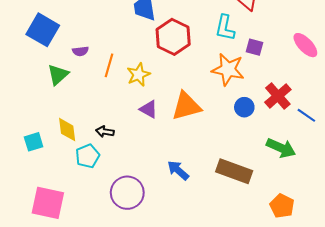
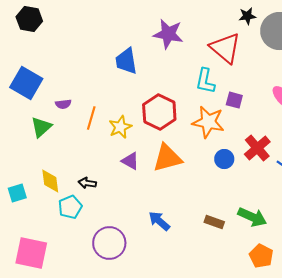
red hexagon: (173, 37) -> (159, 112), moved
green arrow: (281, 148) -> (252, 217), moved
brown rectangle: (234, 171) -> (214, 222), size x0.6

